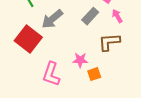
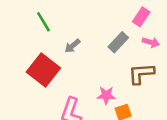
pink arrow: (117, 16) -> (151, 42), turned 136
gray arrow: (52, 19) -> (72, 46), size x0.6

